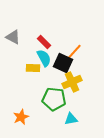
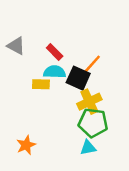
cyan semicircle: (44, 58) -> (55, 72), turned -60
green pentagon: (54, 99) -> (93, 123), moved

